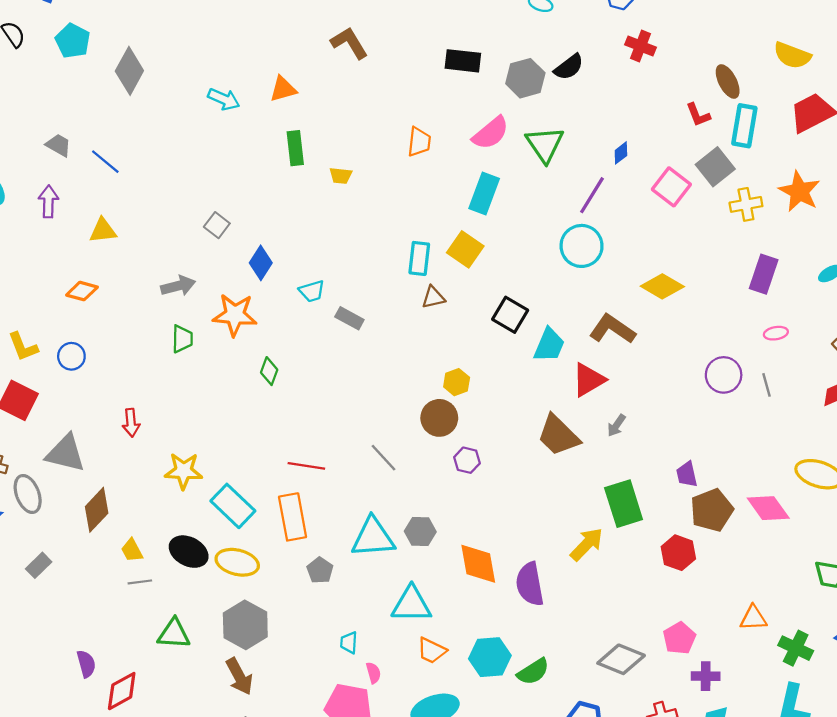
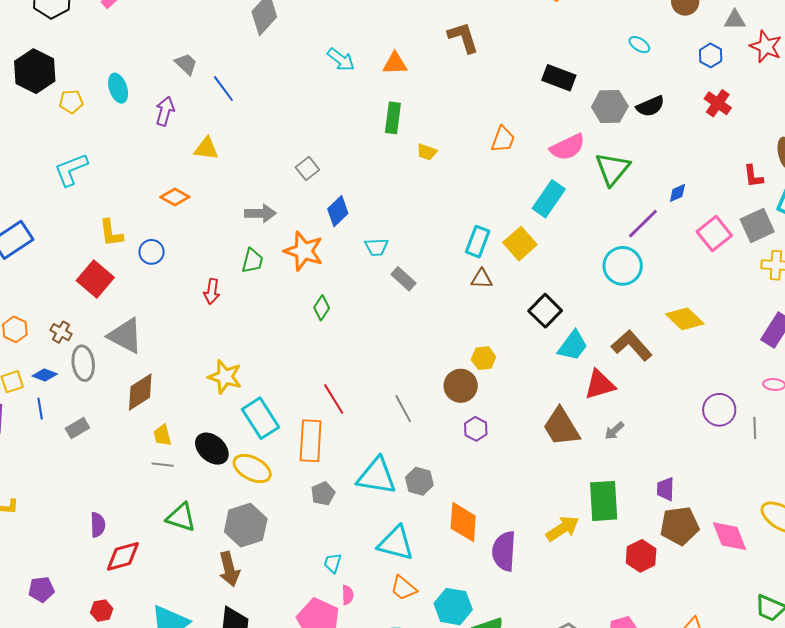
red arrow: (131, 423) -> (212, 291), moved
red line: (306, 466) -> (334, 399), turned 36

